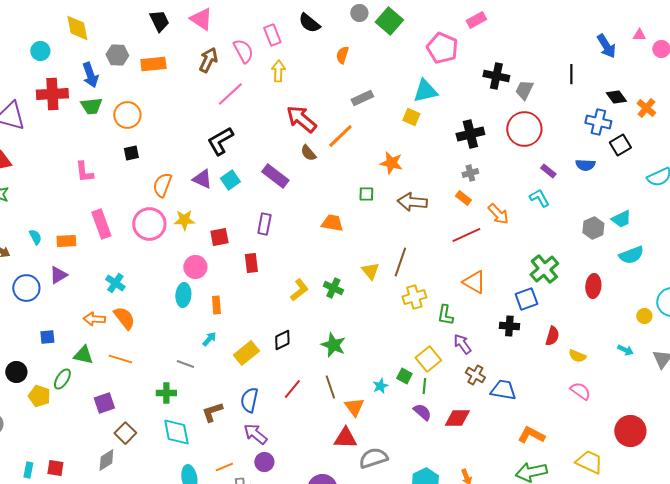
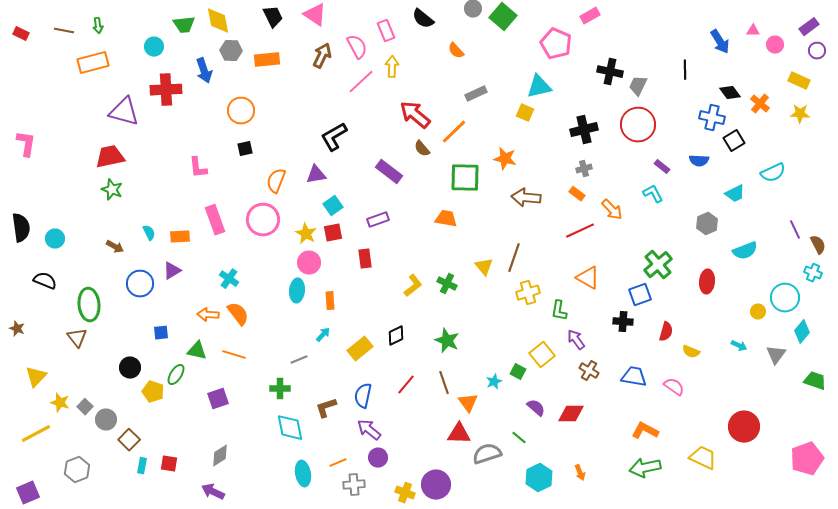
yellow diamond: (77, 28) -> (218, 21), moved
orange semicircle: (342, 55) -> (456, 51), turned -60
pink line: (230, 94) -> (361, 82), moved
green trapezoid: (91, 106) -> (184, 25), moved
purple triangle: (202, 179) -> (316, 175), turned -35
cyan square: (230, 180) -> (333, 206), moved
green square: (366, 194) -> (465, 178), moved, size x2.0
cyan trapezoid: (621, 219) -> (735, 194), moved
yellow star: (184, 220) -> (306, 234), moved, turned 30
purple rectangle: (264, 224) -> (378, 220), turned 60
gray line: (185, 364) -> (299, 360), turned -42
green line: (424, 386) -> (519, 438), moved, turned -56
blue trapezoid: (503, 390) -> (634, 377), moved
pink semicircle: (580, 391) -> (674, 387), moved
brown square: (125, 433) -> (129, 440), moved

